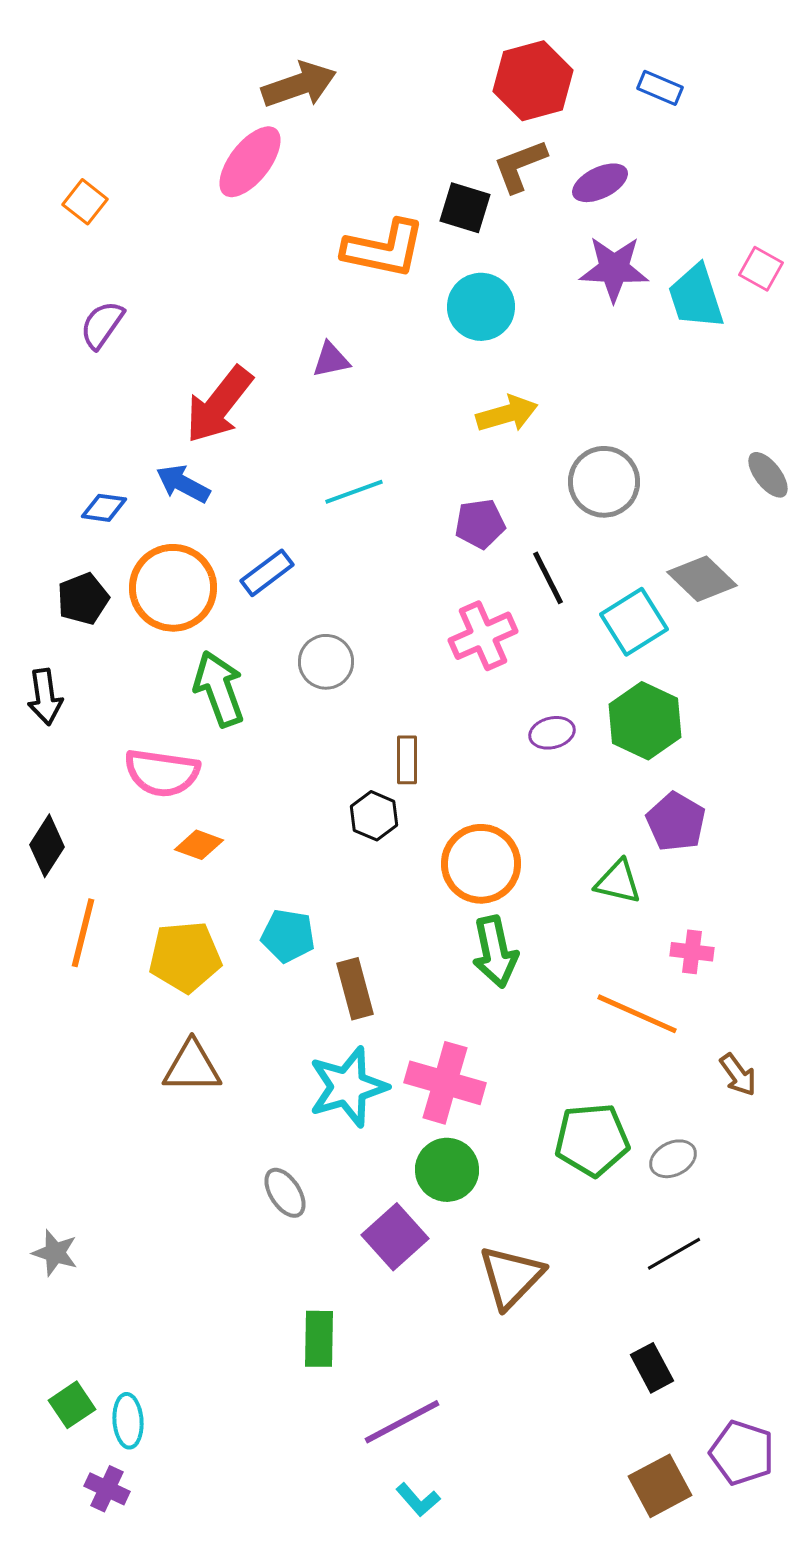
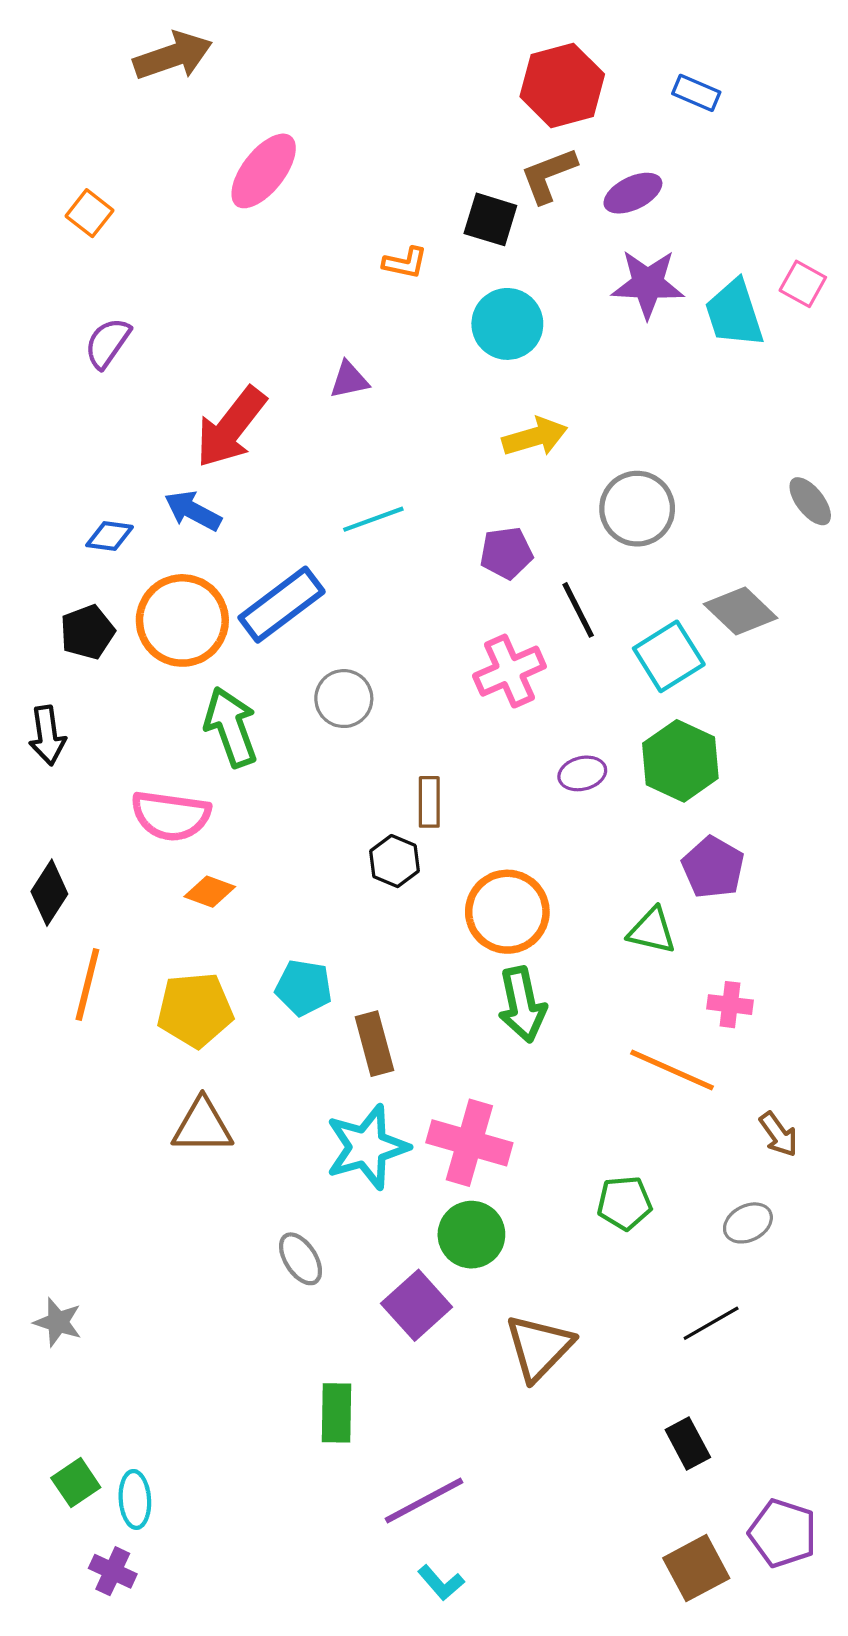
brown arrow: (299, 85) -> (173, 56), moved
orange L-shape: (384, 249) -> (405, 263), size x0.5
blue rectangle: (267, 573) -> (282, 605), size x1.5
green pentagon: (592, 1140) -> (624, 1203), size x0.7
gray ellipse: (673, 1159) -> (748, 1223), moved

